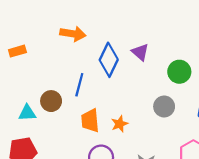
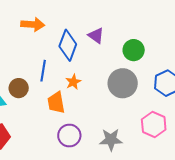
gray circle: (164, 106) -> (123, 83), size x1.5
orange star: (120, 124) -> (73, 82), moved

